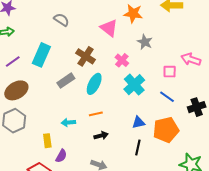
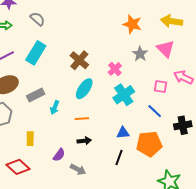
gray semicircle: (61, 20) -> (37, 19), moved
pink triangle: (109, 28) -> (165, 49), moved
gray rectangle: (66, 81) -> (36, 95), moved
cyan arrow: (68, 122) -> (55, 107), moved, turned -72
purple semicircle: (61, 156) -> (59, 155), moved

